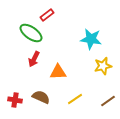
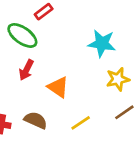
orange triangle: (58, 72) -> (58, 87), turned 36
brown line: (108, 101) -> (124, 112), moved

